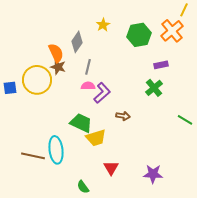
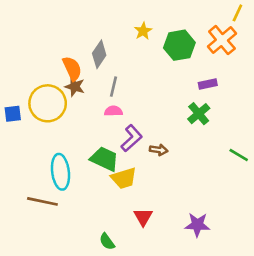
yellow star: (103, 25) -> (143, 31), moved
purple L-shape: (102, 93) -> (132, 138), moved
cyan ellipse: (56, 150) -> (60, 172), moved

